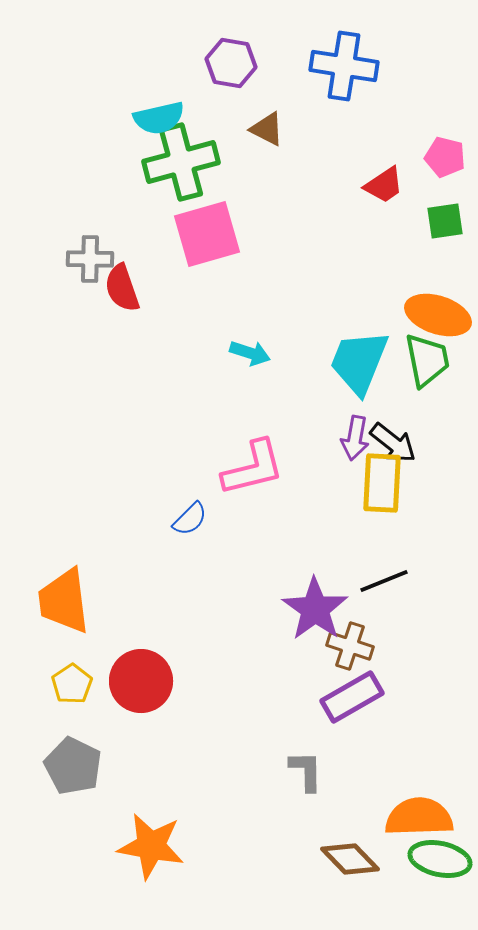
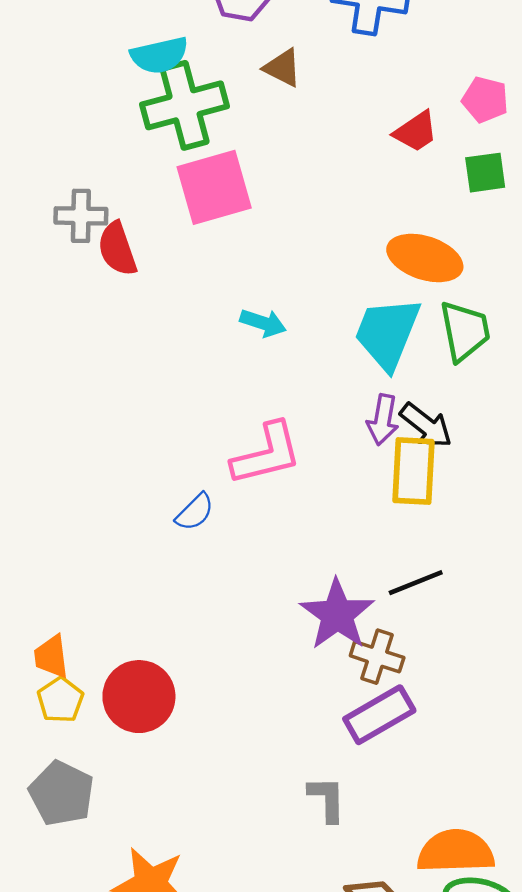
orange ellipse: (438, 315) -> (425, 258), moved
orange trapezoid: (64, 601) -> (51, 657), moved, size x0.6

